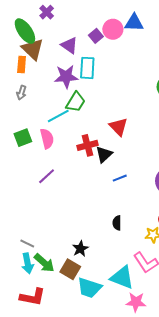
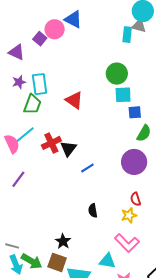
blue triangle: (134, 23) -> (73, 19), turned 36
cyan rectangle: (87, 68) -> (40, 84), moved
purple star: (66, 77) -> (19, 82), size x0.6
cyan line: (58, 116) -> (25, 135), moved
red triangle: (119, 127) -> (74, 100), moved
cyan triangle: (122, 277) -> (107, 261), size x0.7

